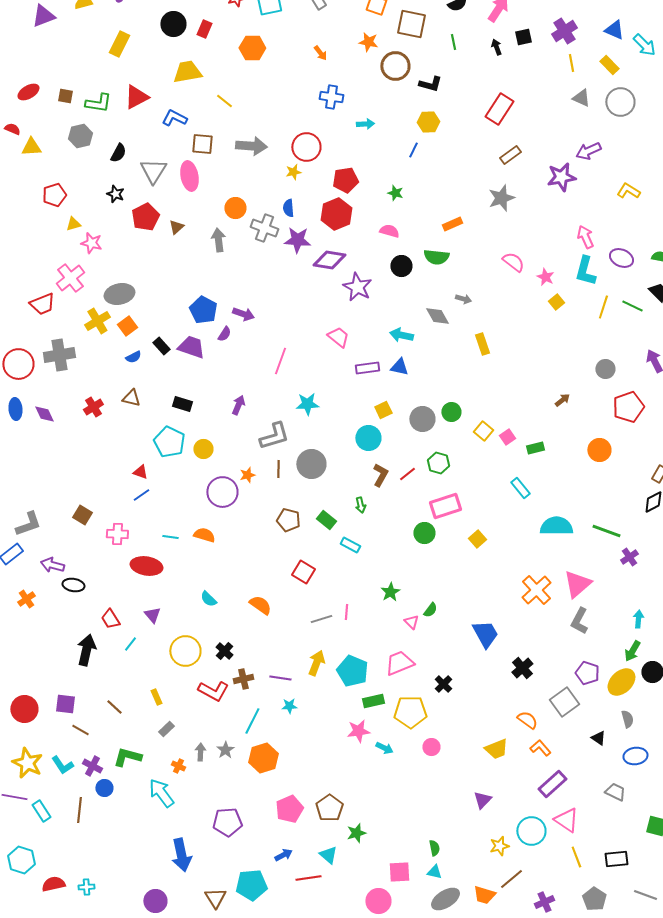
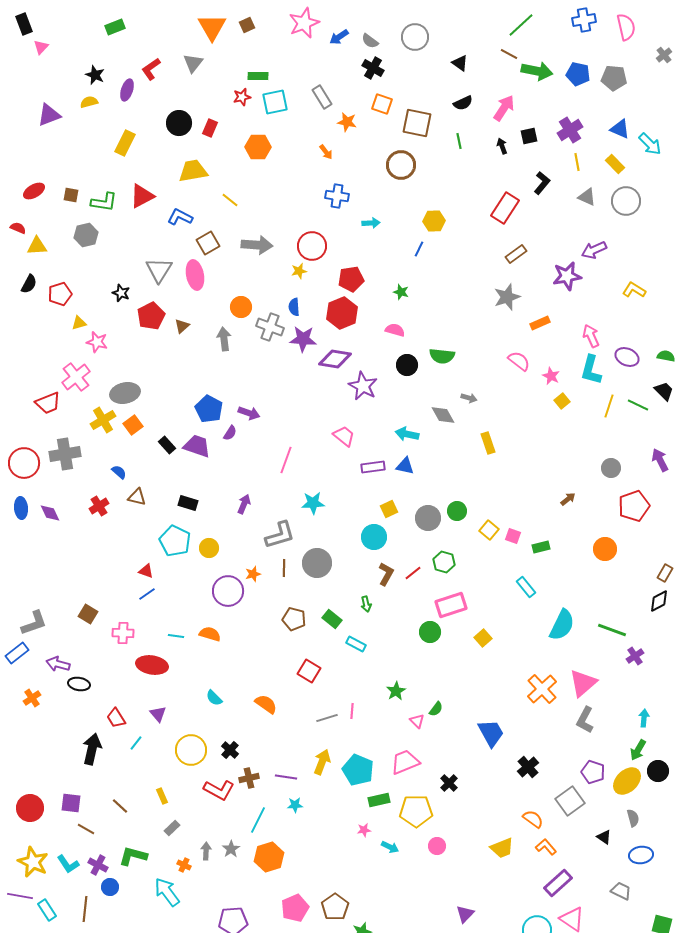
orange star: (368, 42) -> (347, 122), moved
black L-shape: (430, 84) -> (542, 183), moved, turned -65
brown square: (202, 144) -> (208, 243), turned -35
black semicircle: (118, 153) -> (29, 284), moved
orange rectangle: (452, 224) -> (540, 323), moved
blue semicircle: (133, 357) -> (119, 472), moved, turned -112
pink square: (507, 437) -> (513, 536), turned -35
cyan semicircle: (556, 526) -> (562, 625), turned 116
pink star: (358, 731) -> (364, 830), size x0.6
purple triangle: (482, 800) -> (465, 914), moved

